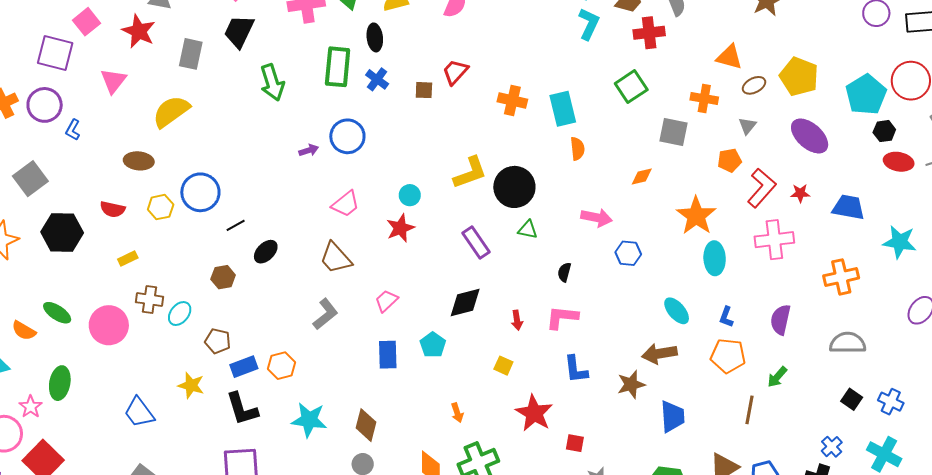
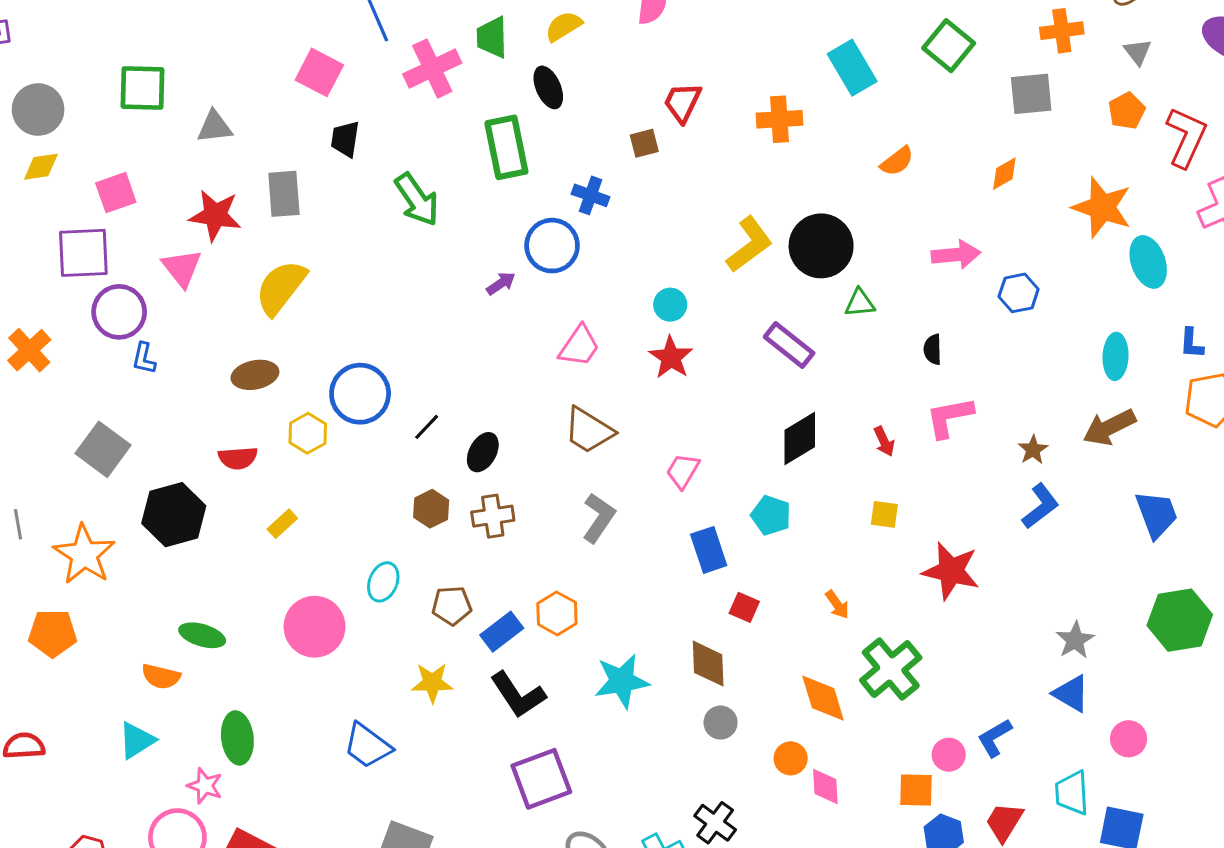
pink square: (87, 22) -> (116, 193), turned 36
red star: (139, 31) -> (215, 215), moved
black trapezoid: (239, 31) -> (345, 139), size x0.7
blue cross: (377, 79) -> (591, 195), moved
purple circle: (45, 105) -> (119, 312), moved
cyan rectangle: (563, 109) -> (852, 68), moved
orange semicircle: (577, 149) -> (897, 161), turned 75
brown cross: (149, 299) -> (493, 516), moved
cyan ellipse: (677, 311) -> (1116, 356), turned 60
pink circle: (109, 325) -> (315, 627), moved
blue L-shape: (576, 369) -> (1040, 506), moved, turned -104
brown star: (631, 384) -> (1033, 450), moved, size x0.7
red square: (575, 443) -> (744, 607), moved, turned 30

